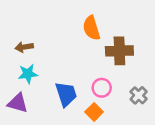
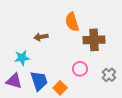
brown arrow: (24, 47) -> (41, 37), moved
blue trapezoid: (66, 94) -> (39, 81), moved
orange square: (94, 112) -> (60, 88), moved

